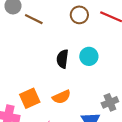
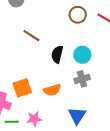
brown line: (34, 19) -> (31, 36), moved
gray cross: (110, 102) -> (82, 79), moved

